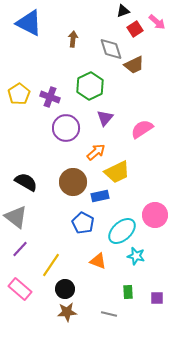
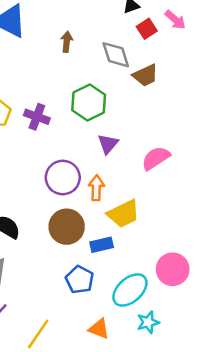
purple circle: (66, 128) -> (63, 178), moved
orange arrow: (96, 152) -> (96, 188), turned -48
cyan star: (136, 256) -> (148, 322), turned -30

